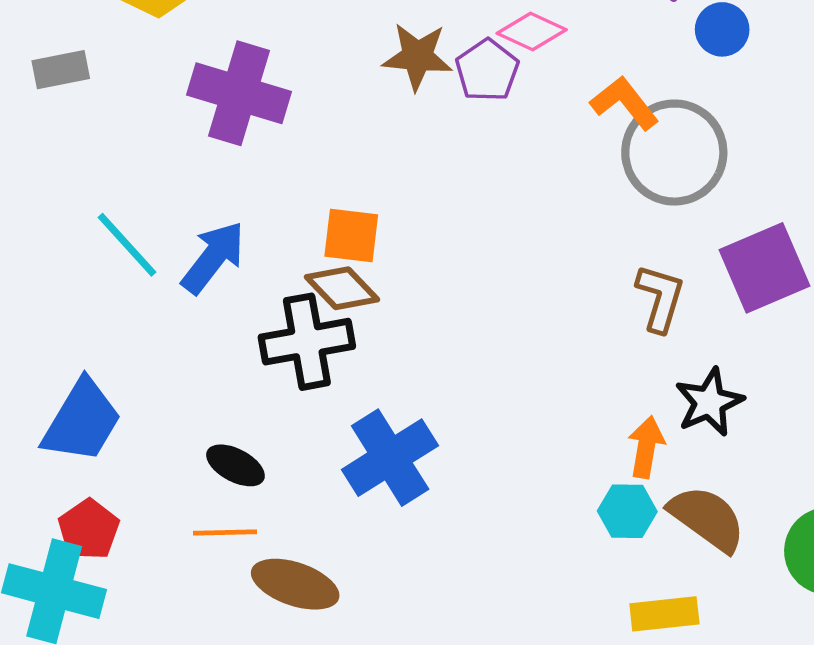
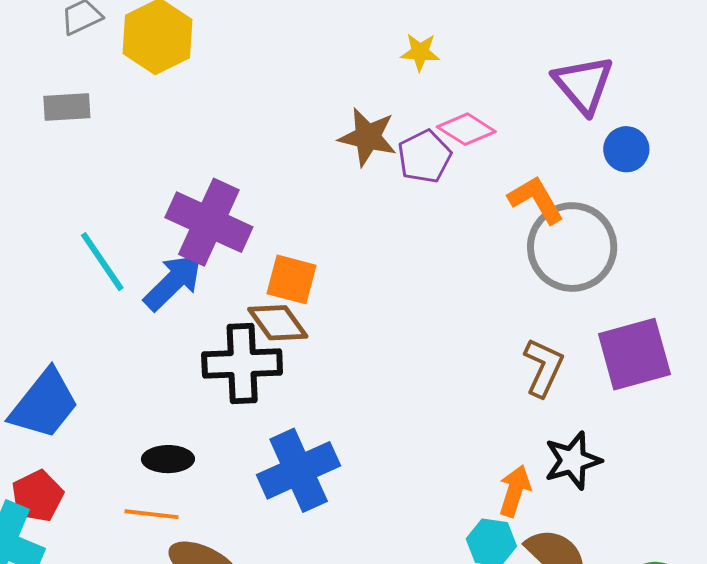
purple cross: (239, 93) -> (209, 222), moved
black ellipse: (235, 465) -> (168, 459), turned -36

